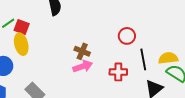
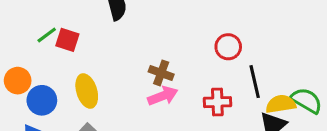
yellow ellipse: (21, 44) -> (87, 91), moved
yellow semicircle: (168, 58) -> (281, 104), moved

